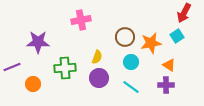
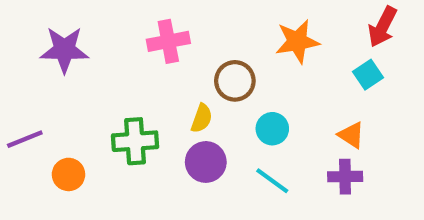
brown circle: (125, 37) -> (235, 81), moved
purple star: (38, 42) -> (64, 50), moved
orange star: (151, 43) -> (297, 41), moved

